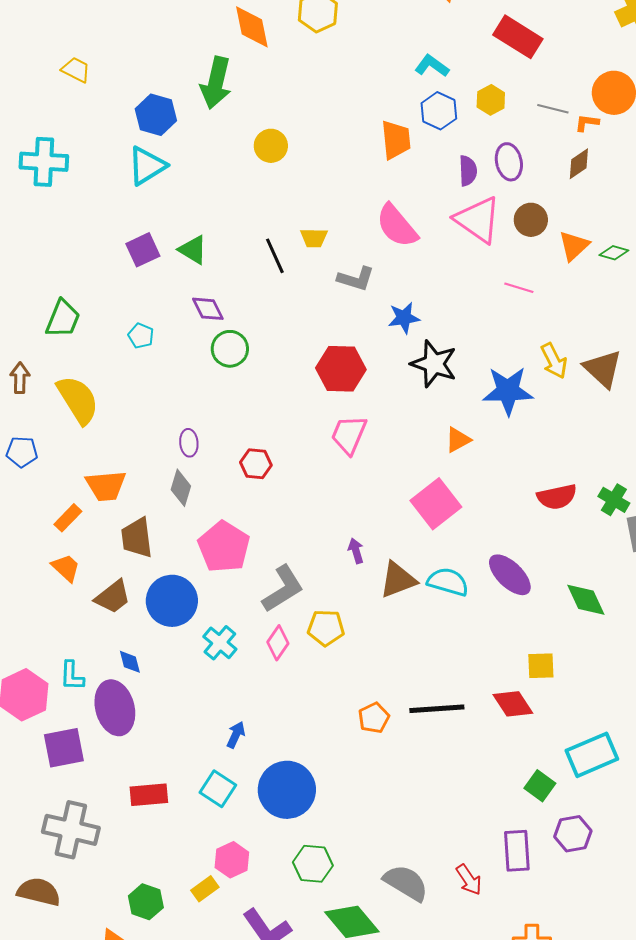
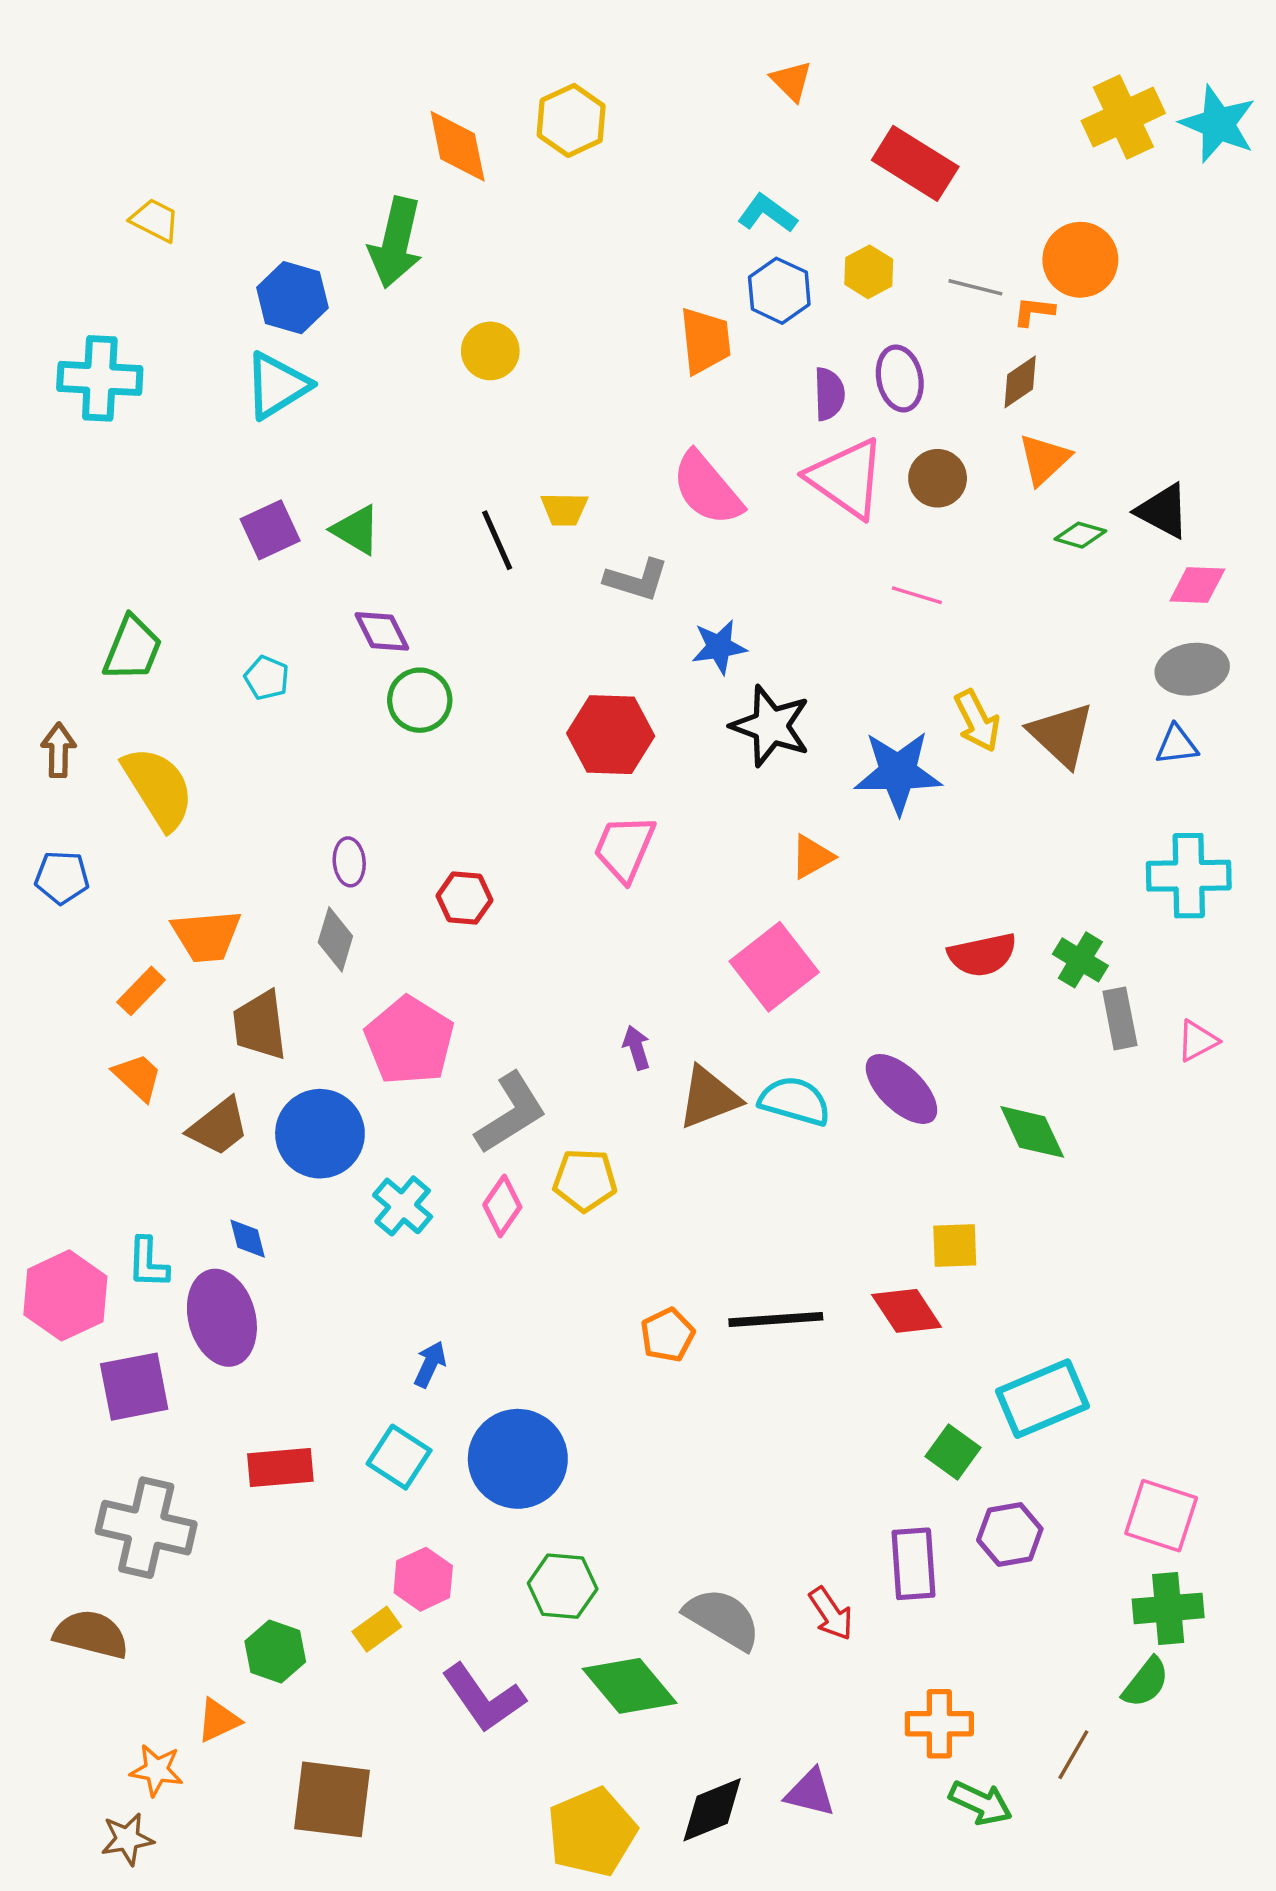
orange triangle: (574, 246) -> (1044, 459), moved

